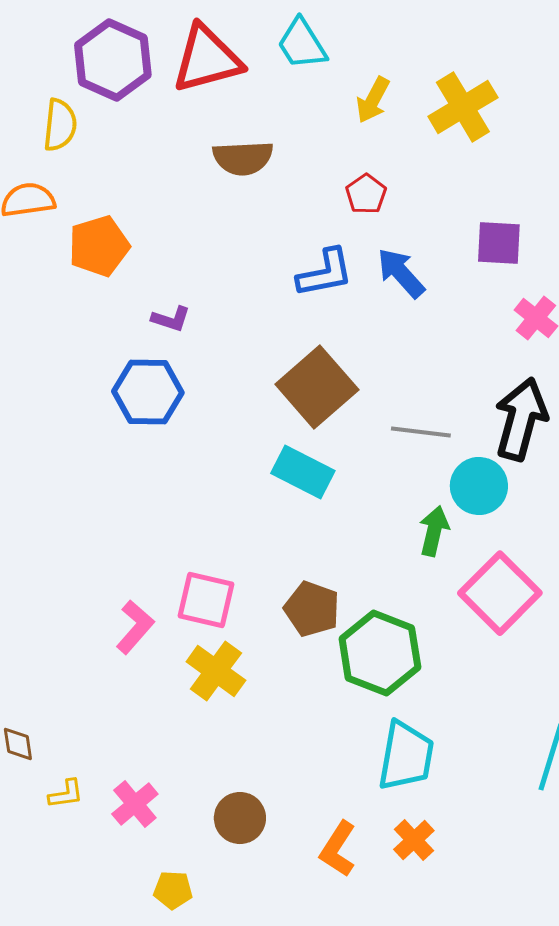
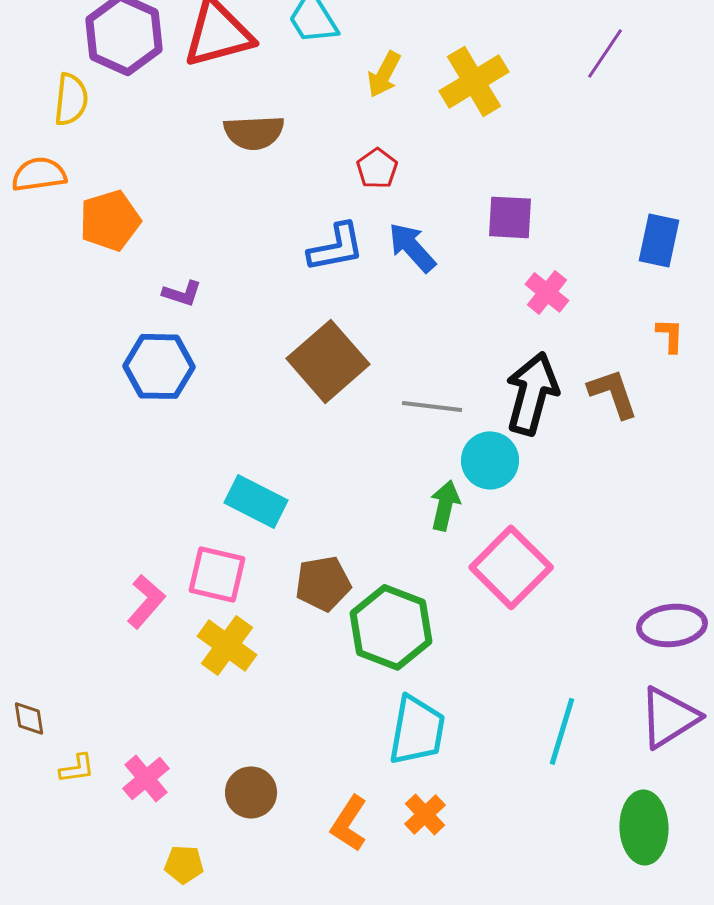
cyan rectangle: (303, 472) -> (256, 501), moved
brown pentagon: (312, 609) -> (323, 583), turned -30

